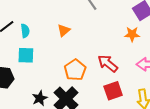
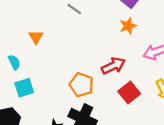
orange triangle: (64, 30) -> (36, 37), moved
red arrow: (108, 63) -> (113, 66), turned 135

